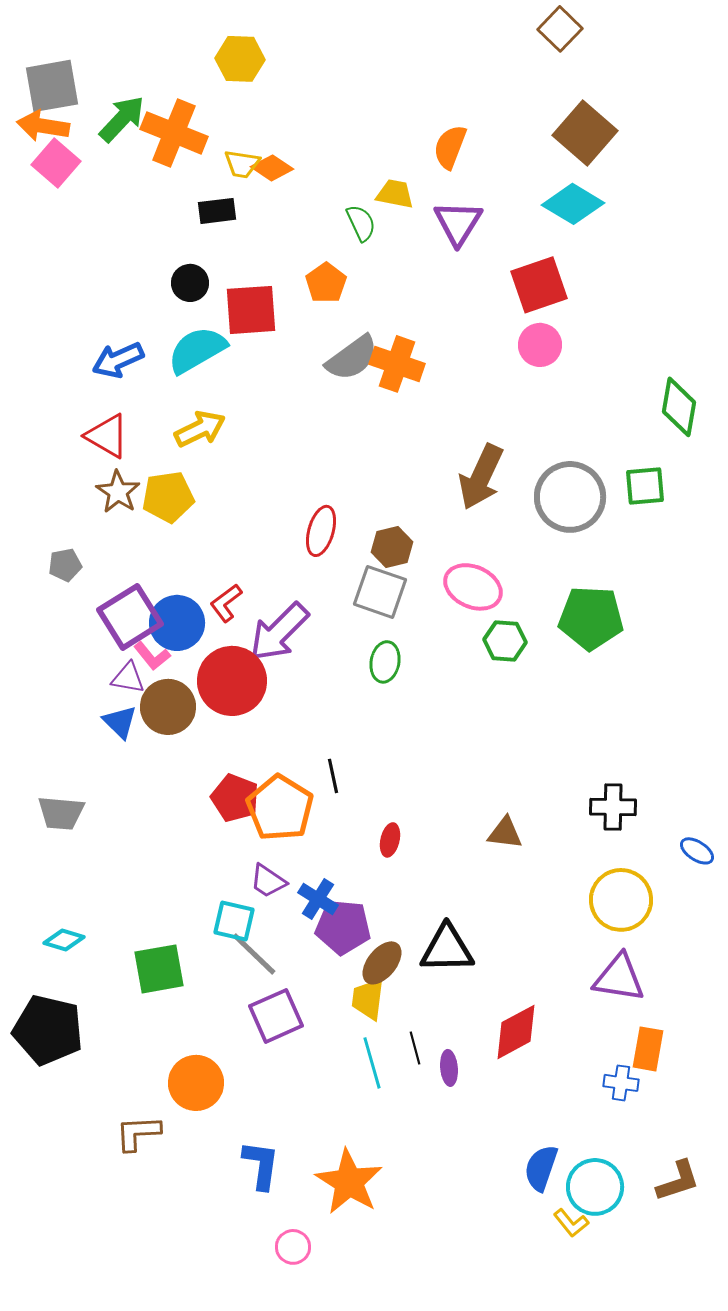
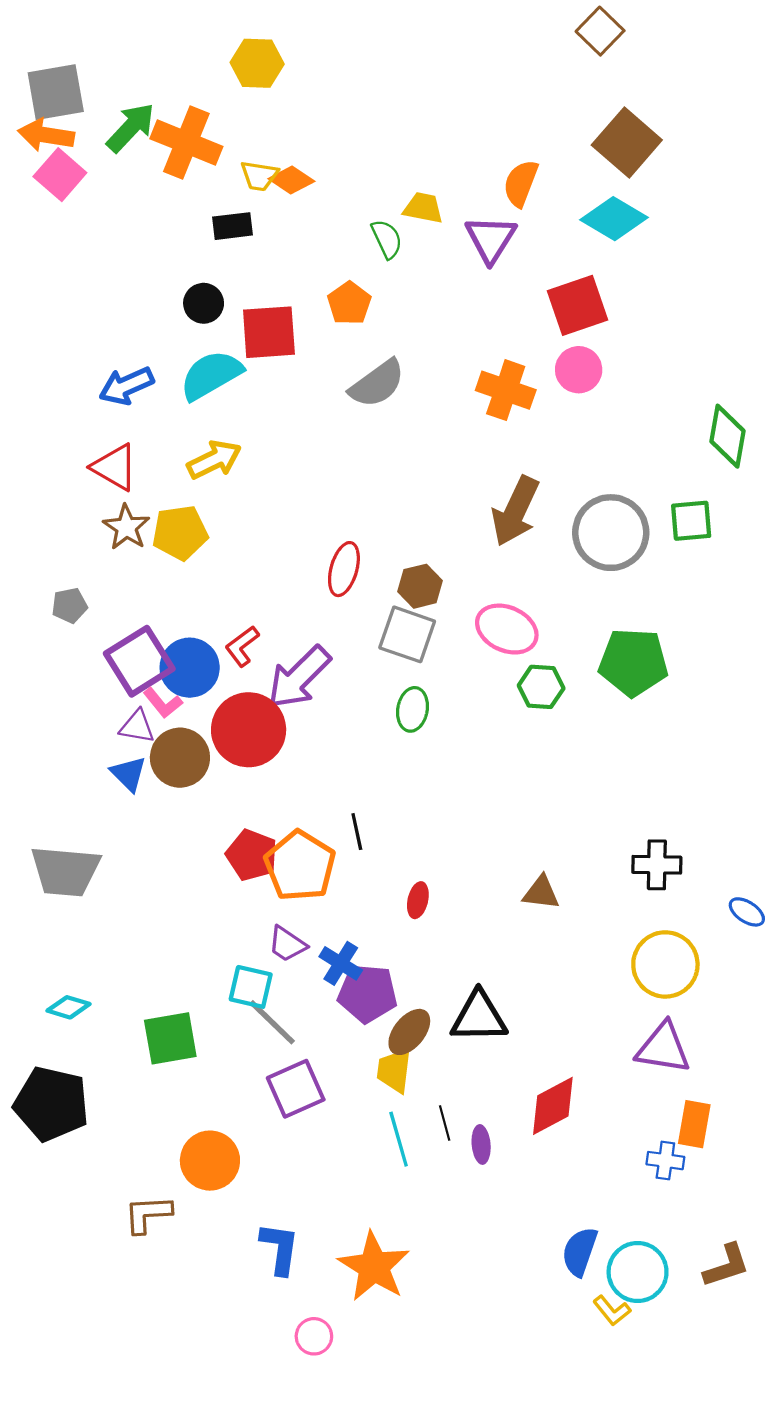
orange semicircle: (450, 147) -> (521, 183), moved
orange cross: (397, 364) -> (506, 390), moved
gray trapezoid: (61, 813) -> (65, 871), size x1.4

